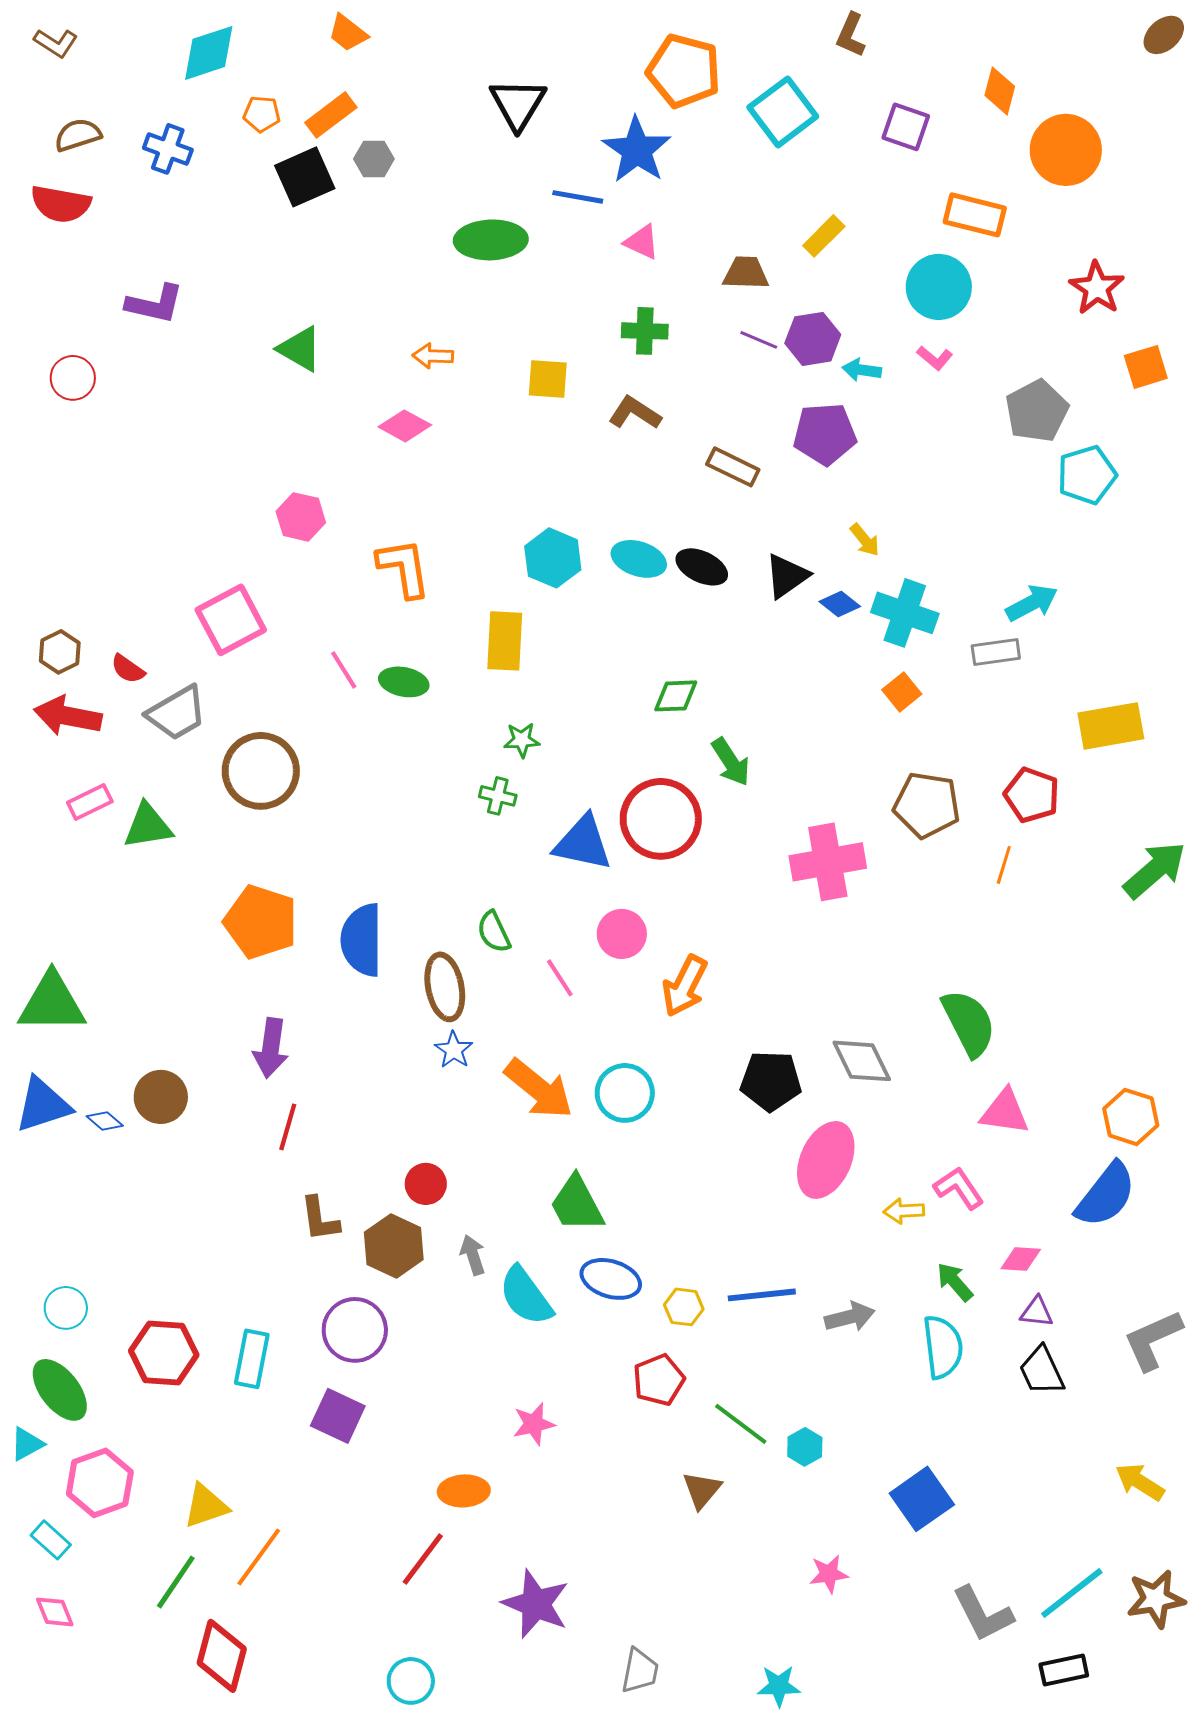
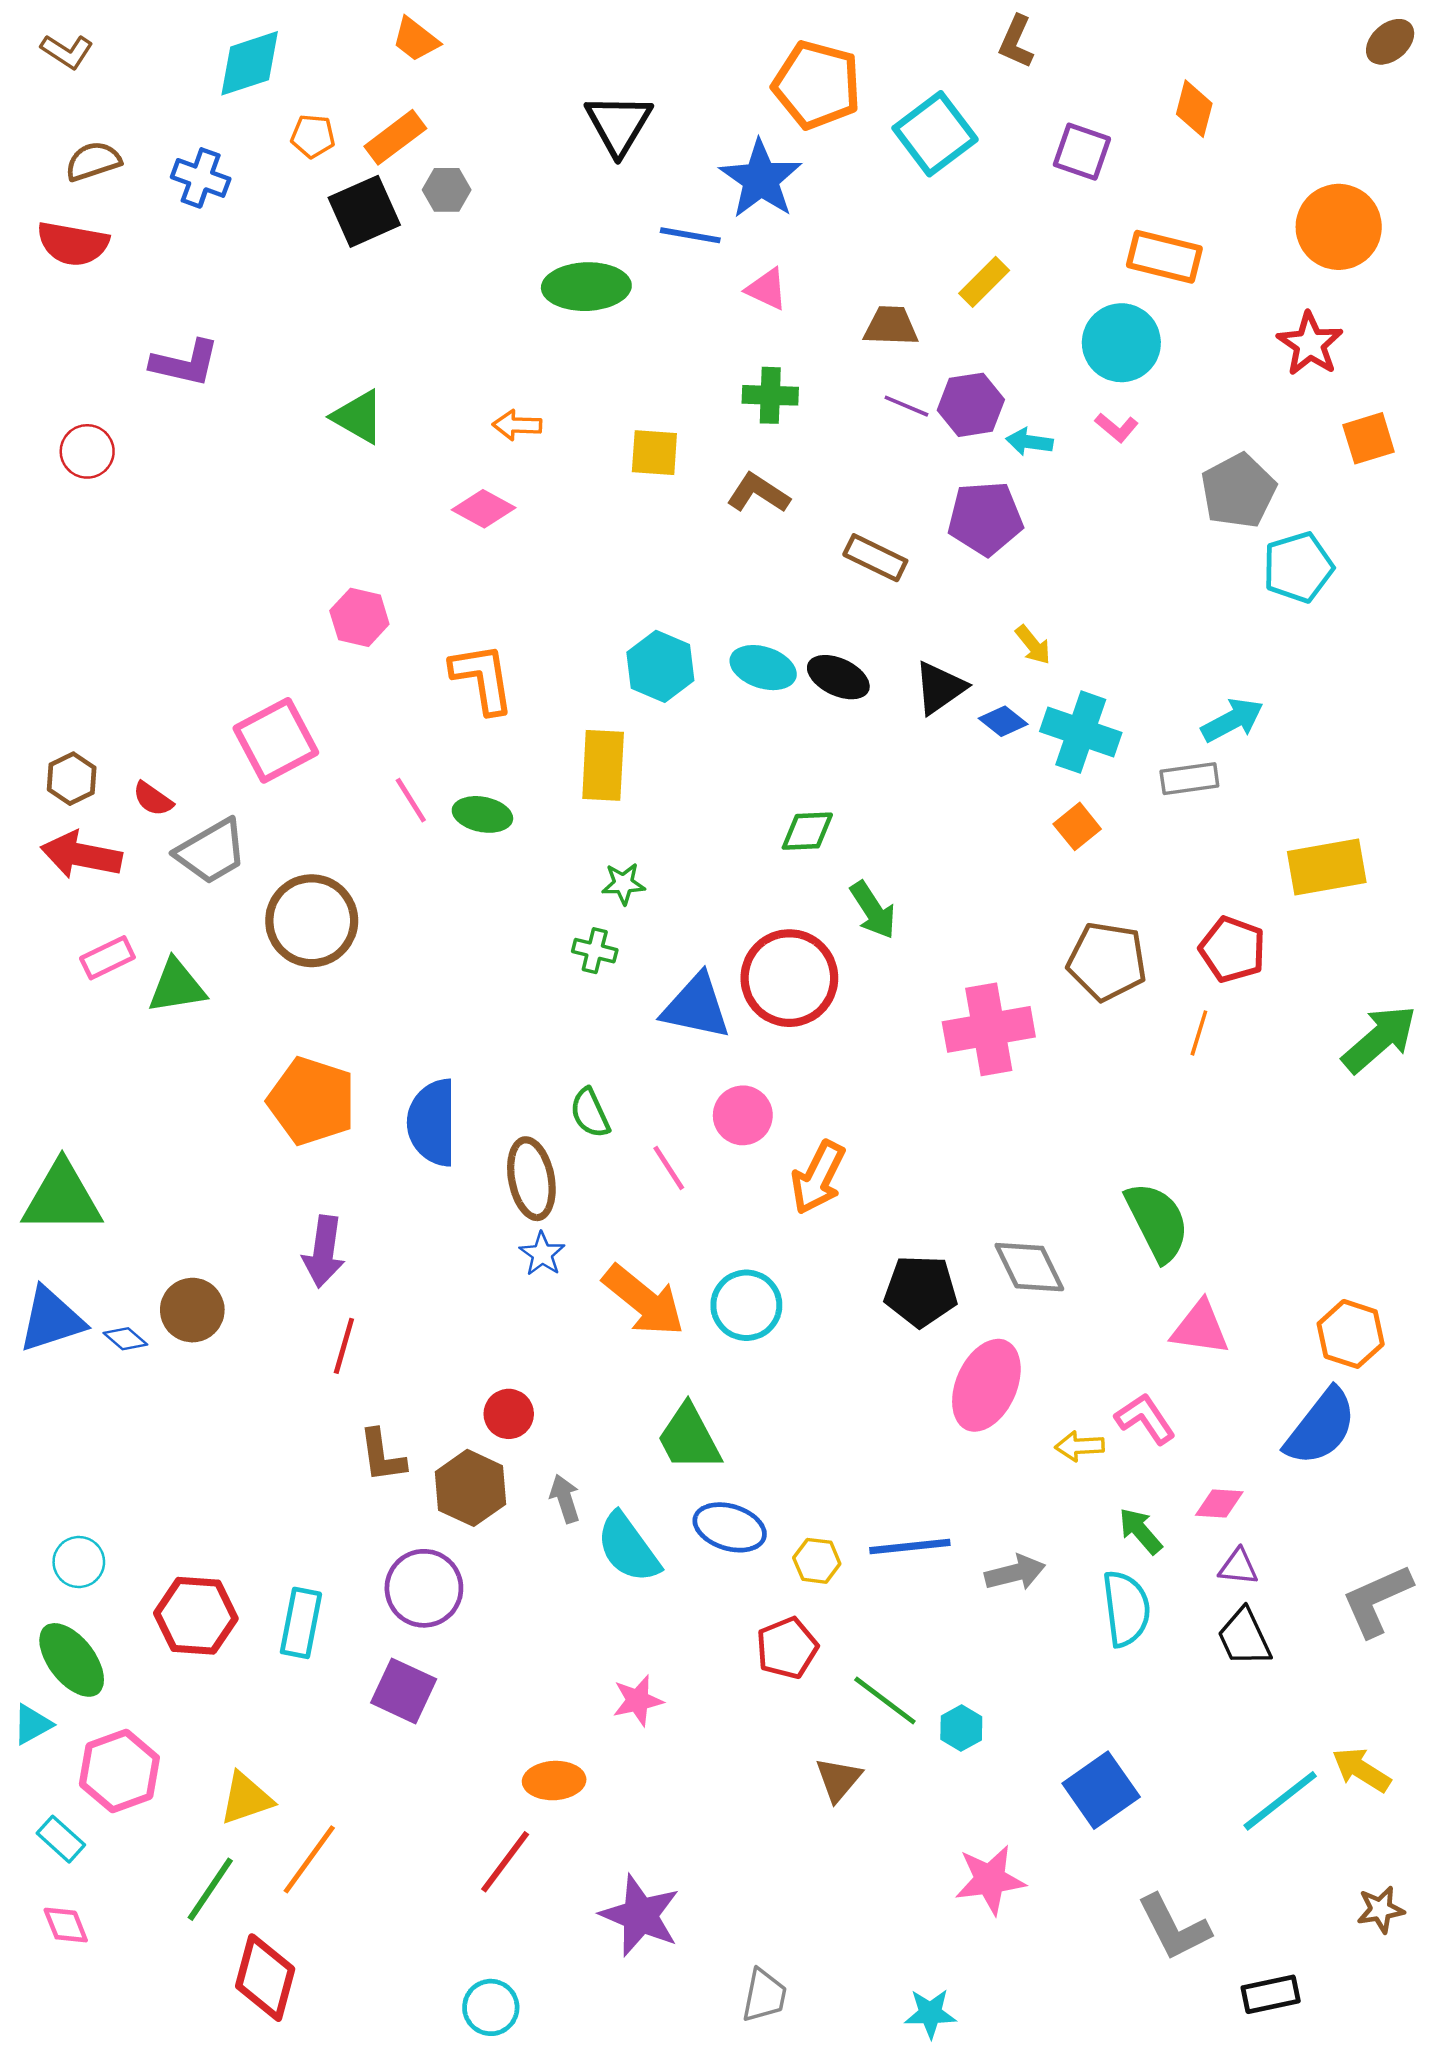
orange circle: (1066, 150) -> (1339, 227), moved
pink star: (829, 1574) -> (990, 1880), size x1.5
cyan line: (1072, 1593) -> (1280, 1801), moved
brown star: (1156, 1599) -> (1380, 1910), size x0.7

